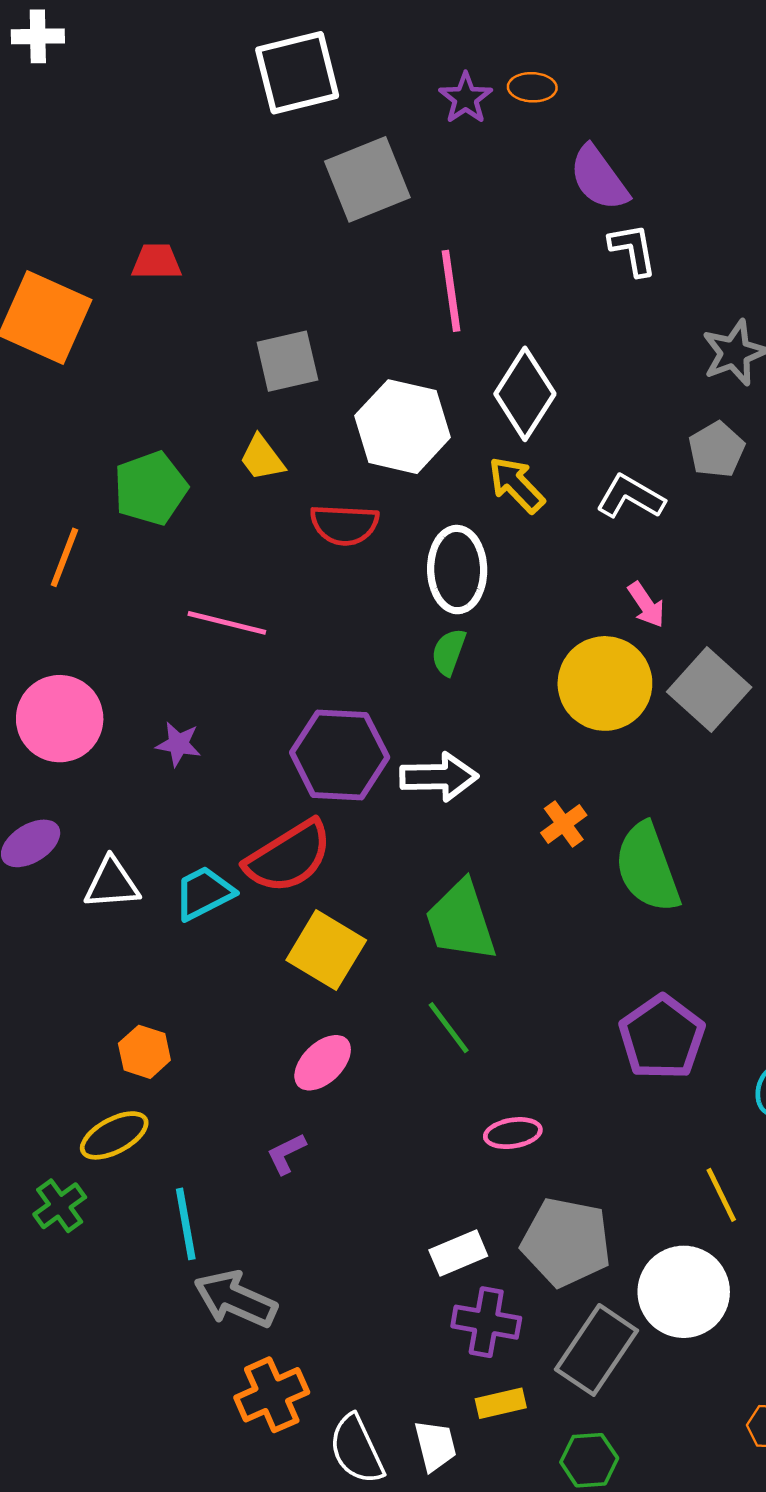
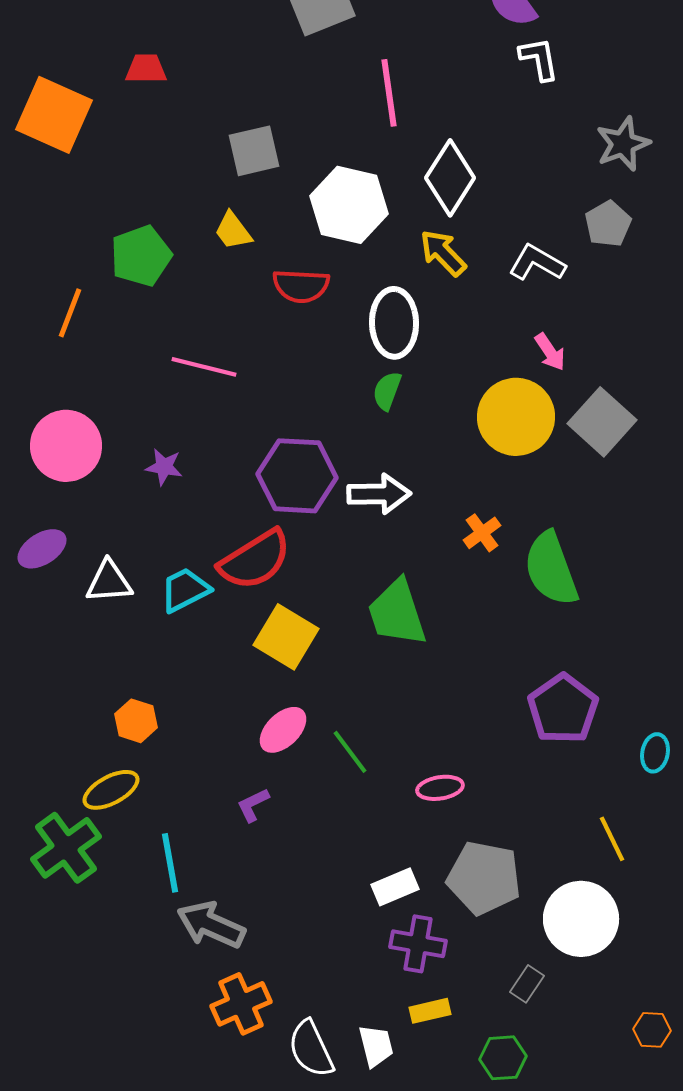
green line: (449, 1028) -> (350, 752), moved
green cross: (60, 1206) -> (66, 848), size x1.6
gray rectangle: (596, 1350) -> (527, 984), moved, size x0.5

